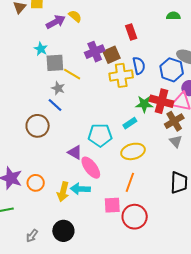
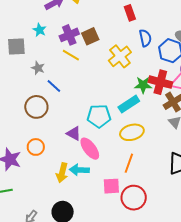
purple cross: (95, 52) -> (69, 35), moved
brown square: (112, 55) -> (90, 36), moved
gray square: (55, 63) -> (16, 46), moved
blue semicircle: (139, 66) -> (145, 38), moved
yellow cross: (121, 75) -> (120, 56), turned -30
gray star: (58, 88) -> (38, 68), moved
cyan rectangle: (130, 123) -> (129, 104), size x1.5
orange circle: (36, 183) -> (36, 147), moved

